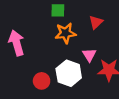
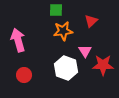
red circle: (42, 81) -> (24, 75), moved

